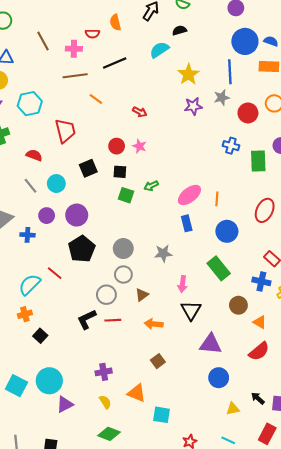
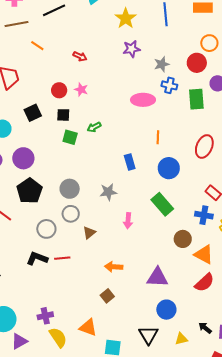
gray star: (222, 98) -> (162, 64), moved
red circle: (248, 113) -> (197, 63), moved
pink ellipse: (189, 195) -> (143, 100), moved, turned 40
gray circle: (106, 295) -> (46, 229), moved
black triangle: (191, 310) -> (149, 335), moved
black L-shape: (87, 319) -> (37, 258), turned 50
orange triangle: (260, 322) -> (204, 254), size x1.5
orange arrow: (154, 324) -> (114, 267), moved
purple cross: (104, 372) -> (45, 316), moved
yellow semicircle: (105, 402) -> (58, 337), size x1.5

